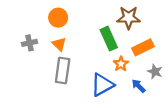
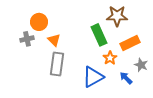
orange circle: (58, 18) -> (39, 22), moved

